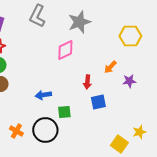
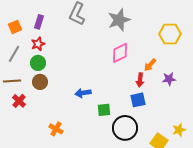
pink diamond: (65, 50) -> (120, 53), moved
red arrow: (87, 82) -> (140, 80), moved
black circle: (45, 130) -> (125, 128), moved

